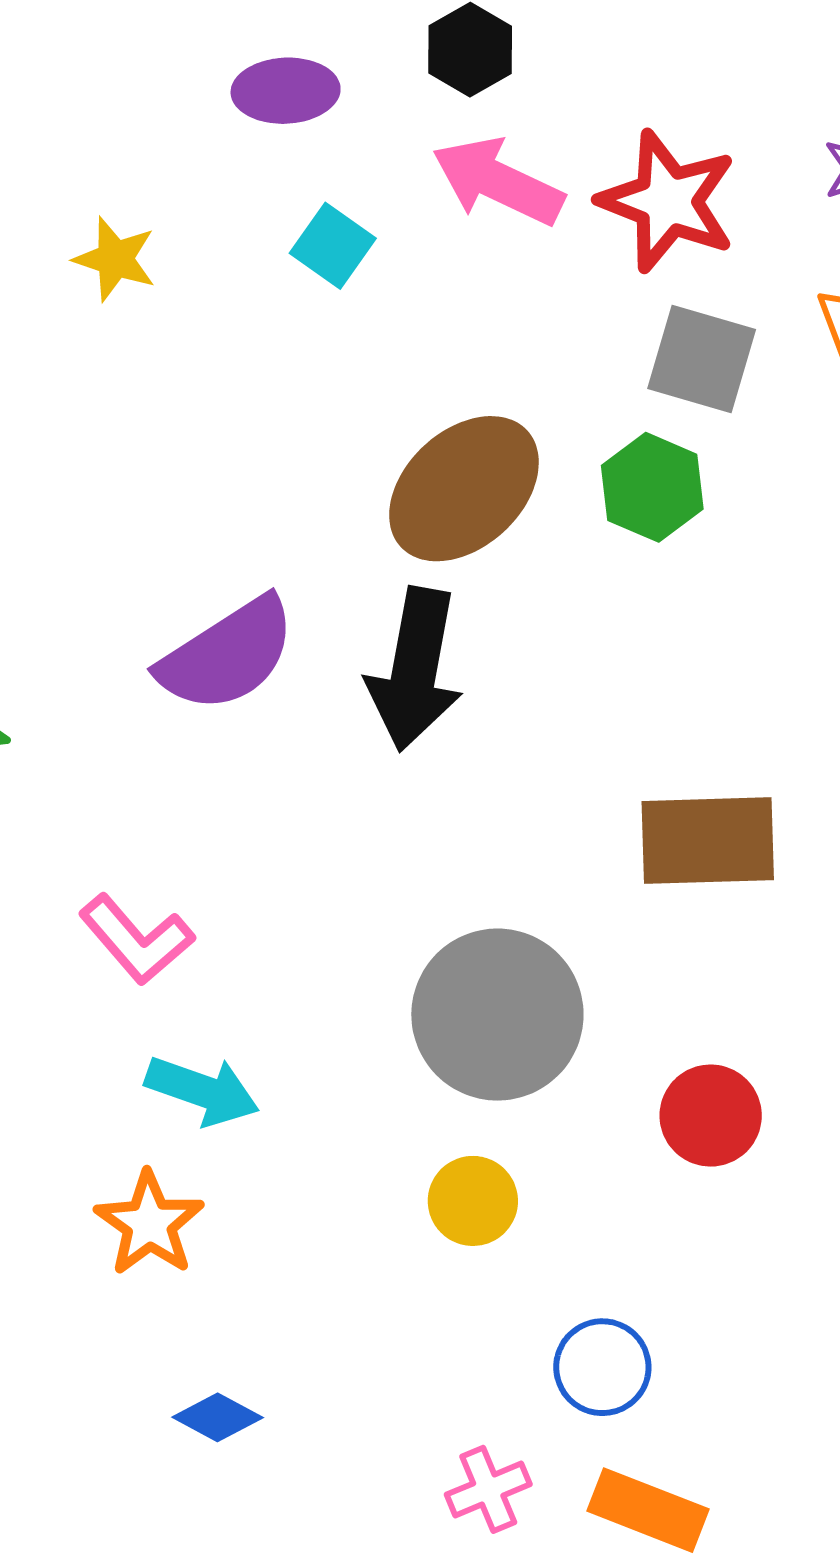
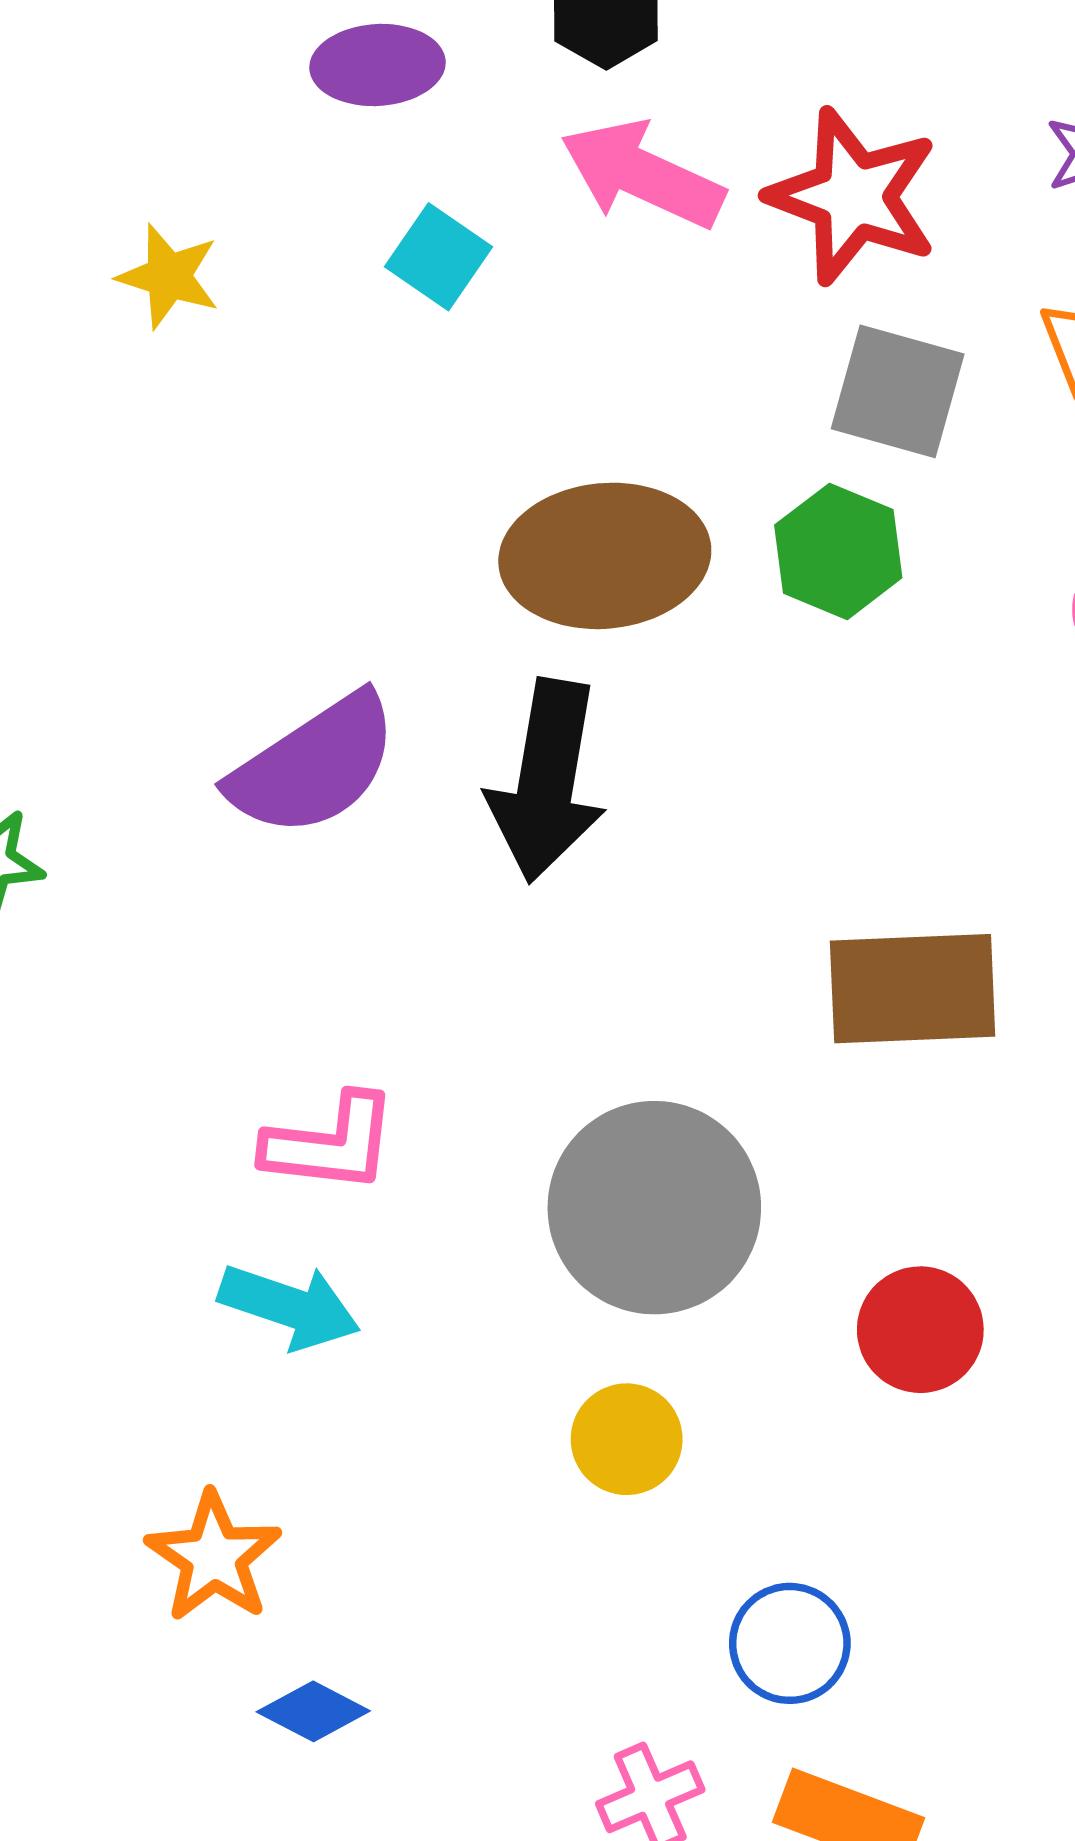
brown ellipse: (464, 489) -> (605, 556), turned 38
pink L-shape: (137, 939) -> (330, 1143), moved, turned -42
orange star: (149, 1224) -> (214, 1557), moved

